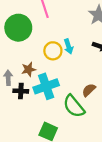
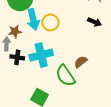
cyan arrow: (69, 46) -> (33, 19), moved, size x1.5
brown star: (29, 69) -> (15, 31), moved

